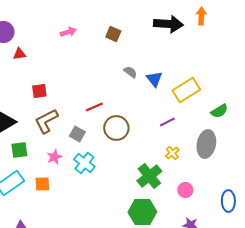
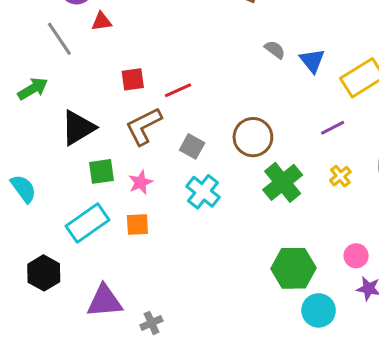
red line: (94, 107) -> (178, 90), moved
pink star: (54, 157) -> (141, 182), moved
green cross: (149, 176) -> (283, 182), moved
pink circle: (185, 190) -> (356, 256), moved

